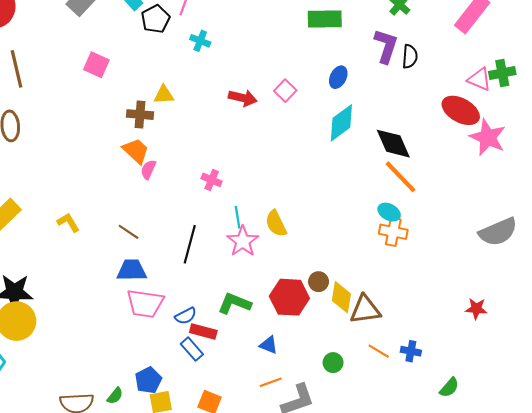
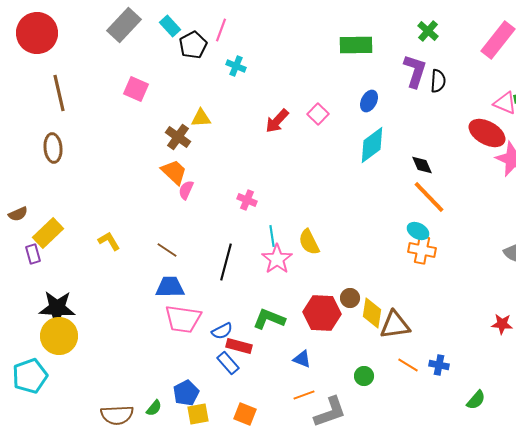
red arrow: (243, 98) -> (277, 121), turned 120
brown cross: (140, 115) -> (178, 137), turned 30
black diamond: (393, 144) -> (422, 165), size x0.6

